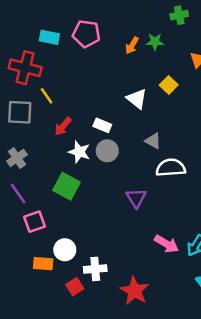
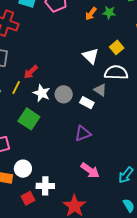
yellow line: (47, 96) -> (16, 87), moved, turned 56
white rectangle: (102, 125) -> (87, 103), moved
white semicircle: (171, 168) -> (116, 73), moved
purple triangle: (136, 198) -> (83, 133), turned 36
pink arrow: (167, 244) -> (90, 170), moved

